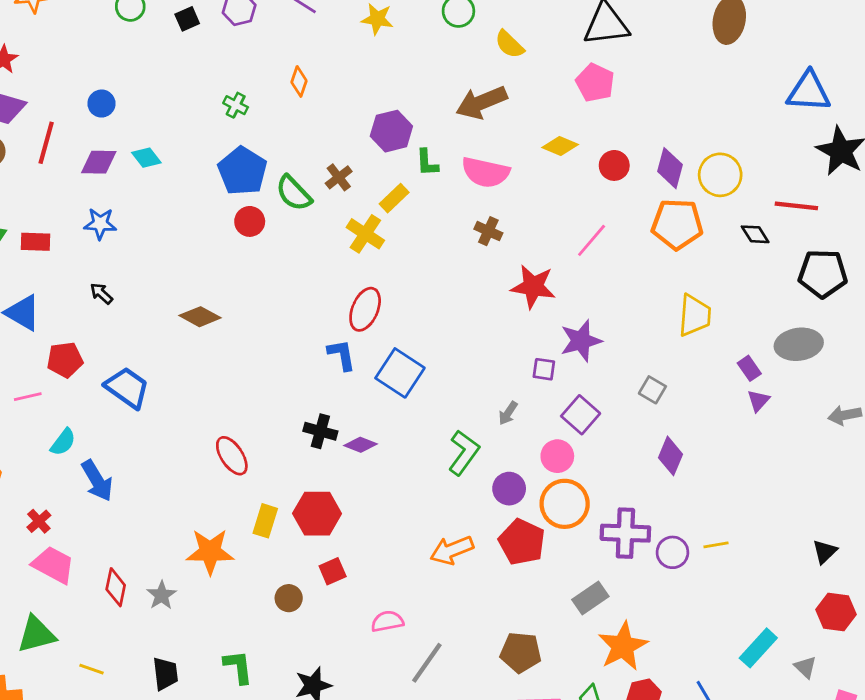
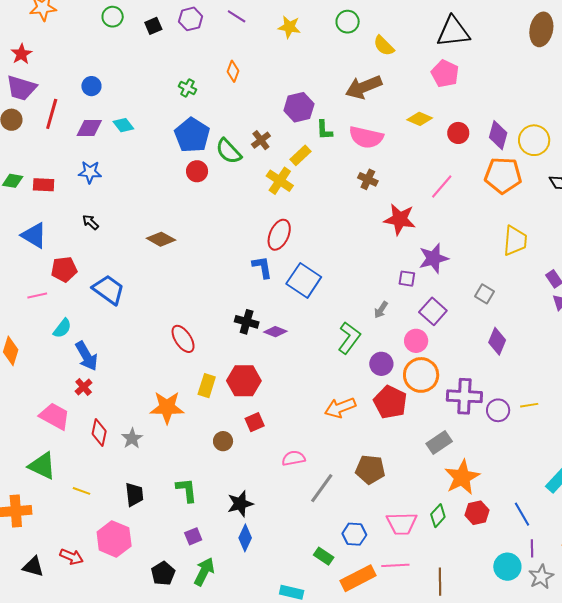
red cross: (39, 521) -> (84, 387), moved
green triangle: (36, 634) -> (42, 466), turned 40
brown pentagon: (521, 652) -> (370, 470), moved

